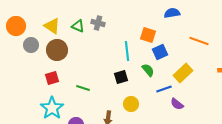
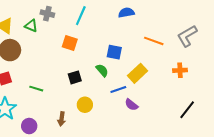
gray cross: (98, 23) -> (47, 14), moved
orange square: (148, 35) -> (70, 43), moved
cyan line: (127, 51) -> (81, 16), moved, turned 30
blue square: (160, 52) -> (114, 52), turned 35

